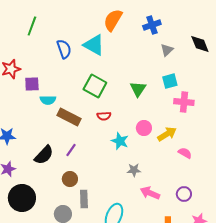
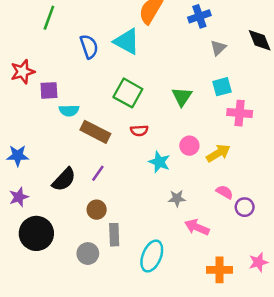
pink semicircle: (185, 153) -> (225, 192), moved
purple circle: (184, 194) -> (245, 207), moved

